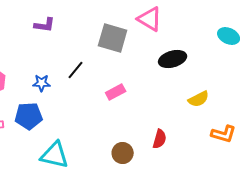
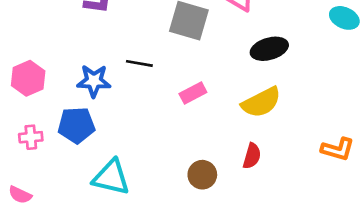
black line: (76, 70) -> (139, 63), turned 60
blue star: (42, 83) -> (94, 81), size x1.4
yellow semicircle: (199, 99) -> (261, 102), moved, size x1.4

